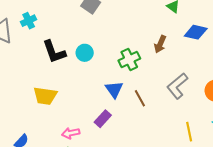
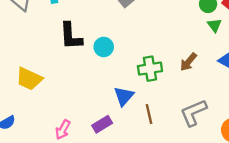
yellow trapezoid: (45, 96) -> (29, 79), moved
pink arrow: (71, 133) -> (63, 130), turned -66

